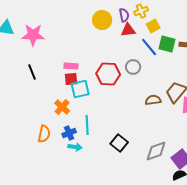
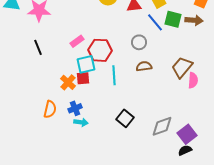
pink rectangle: (71, 66) -> (77, 41), turned -40
red hexagon: (108, 74) -> (100, 50), moved
red square: (71, 79) -> (83, 78), moved
brown semicircle: (153, 100) -> (144, 66), moved
cyan line: (87, 125) -> (114, 75), moved

